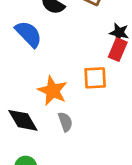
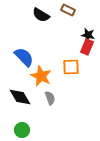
blue semicircle: (29, 34) -> (24, 57), moved

